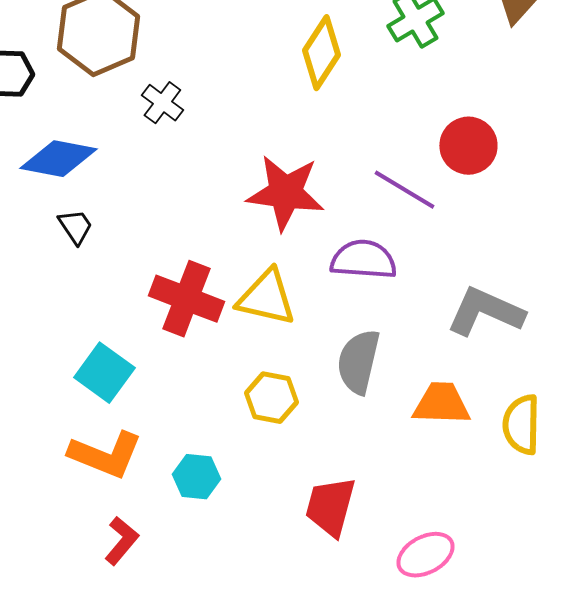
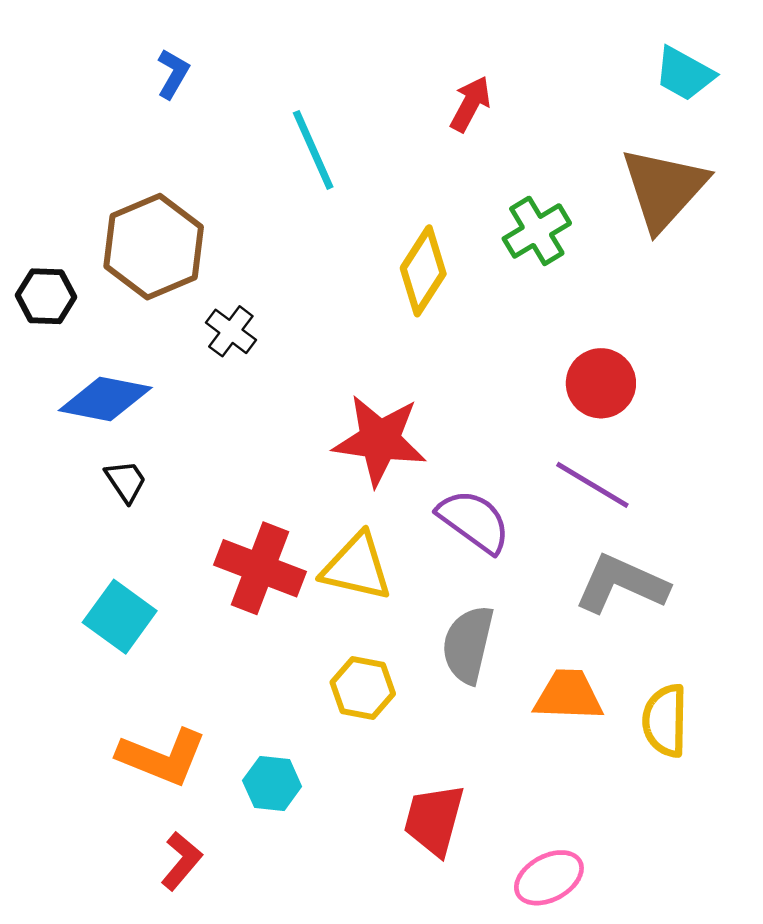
purple line: (404, 190) -> (592, 485), moved
purple semicircle: (363, 260) -> (474, 521), turned 32
cyan square: (104, 373) -> (120, 617), moved

